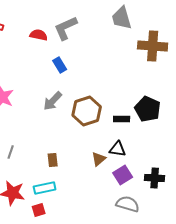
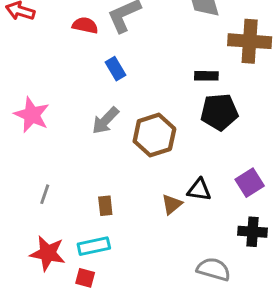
black pentagon: (148, 109) -> (219, 112), moved, turned -30
black rectangle: (122, 119) -> (206, 76), moved
purple square: (123, 175) -> (250, 183), moved
red square: (39, 210) -> (85, 278), turned 32

